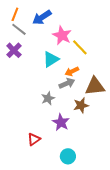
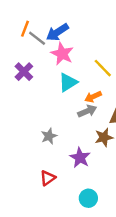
gray line: (19, 29) -> (37, 38), moved
pink star: (62, 35) -> (62, 54), moved
gray star: (48, 98) -> (49, 136), moved

